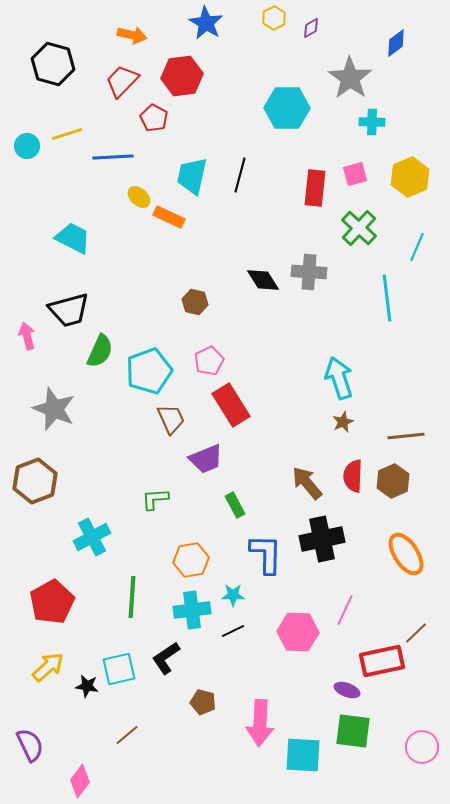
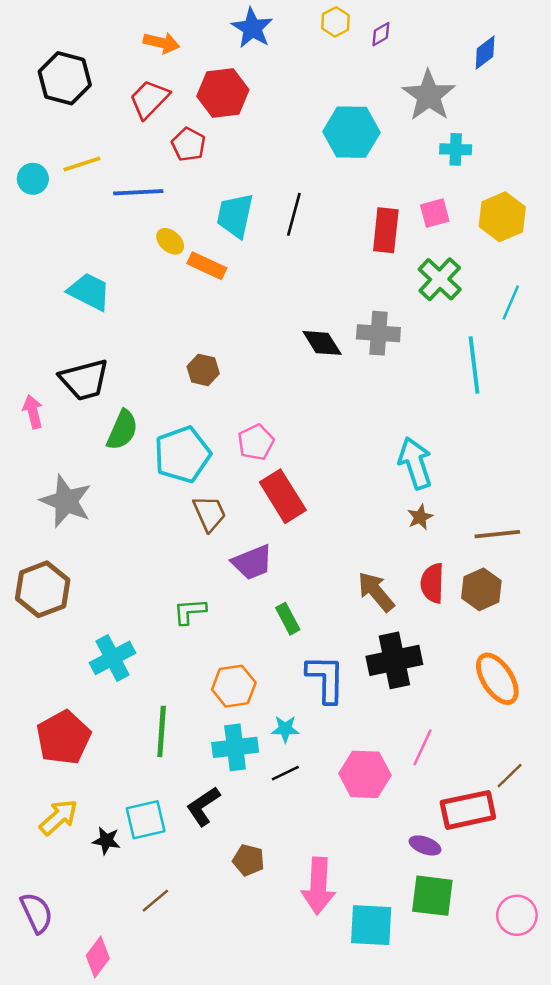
brown hexagon: (195, 302) -> (203, 370), moved

